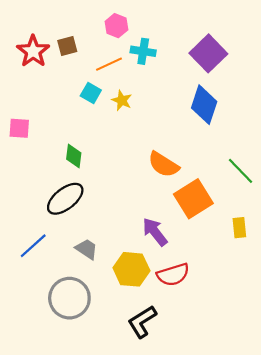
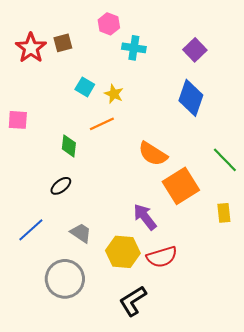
purple square: (208, 53) -> (195, 50), size x0.7
orange line: (109, 64) -> (102, 124), moved
black ellipse: (65, 199) -> (61, 186), size x0.6

